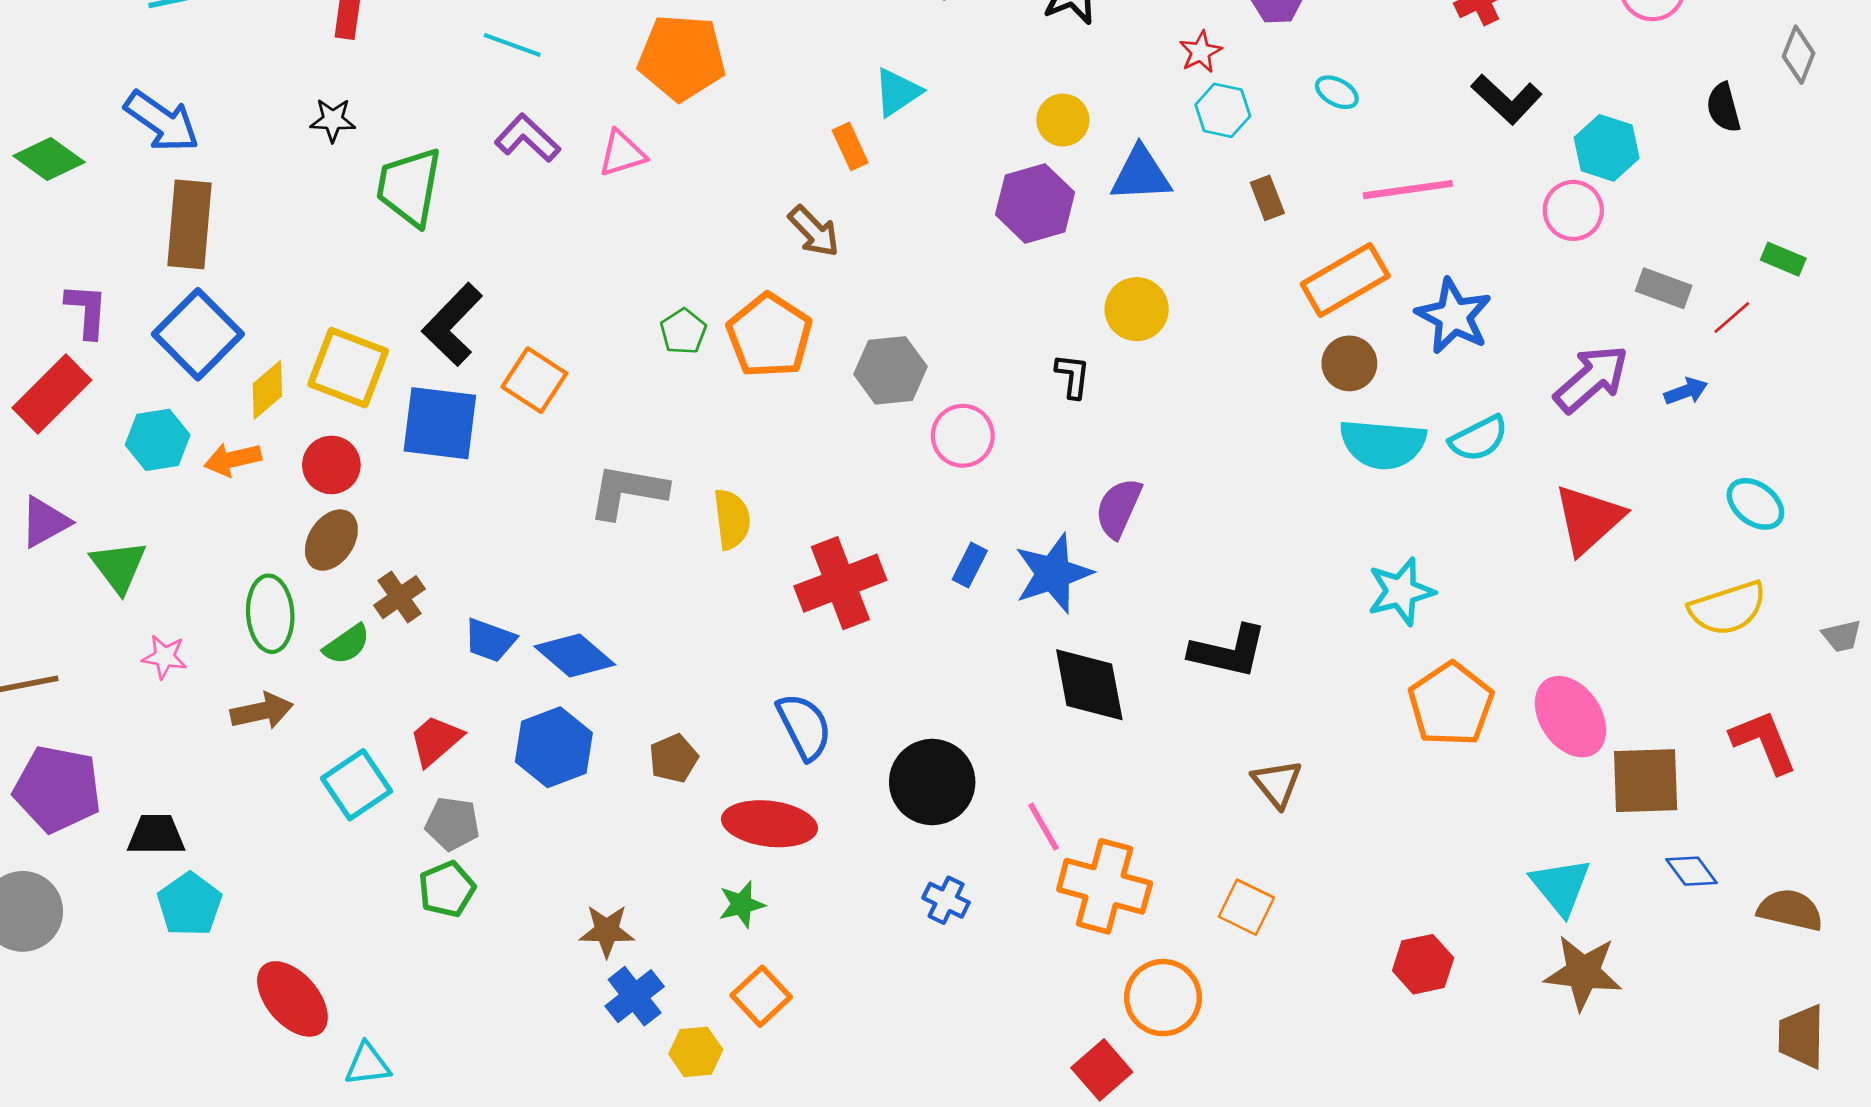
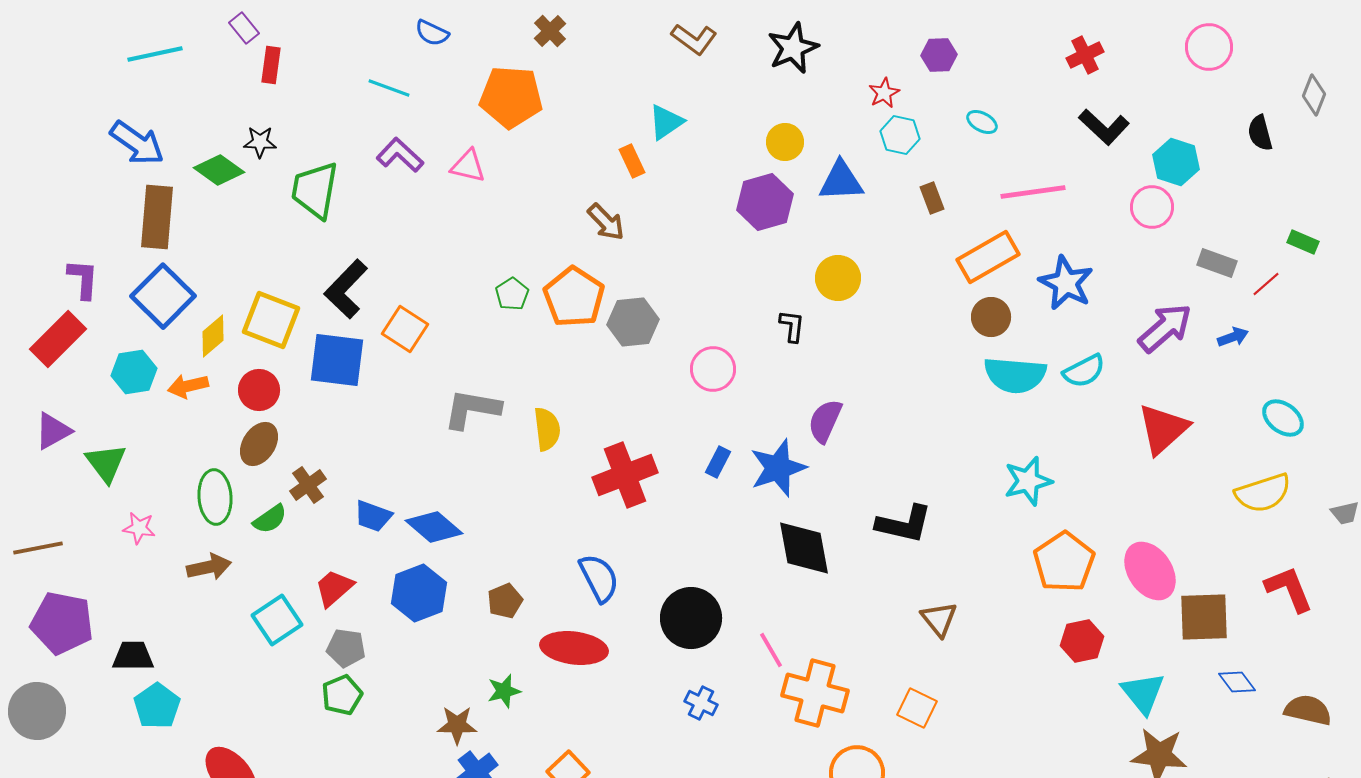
pink triangle: (622, 153) -> (468, 166), turned 30
green diamond: (49, 159) -> (219, 170), moved
gray hexagon: (890, 370) -> (633, 322), moved
green star: (742, 904) -> (504, 691), moved
red hexagon: (1423, 964) -> (1082, 641), moved

